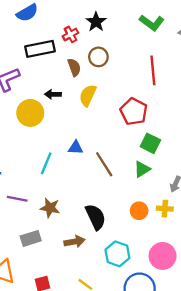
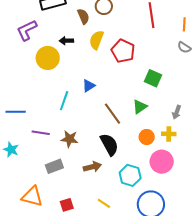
red pentagon: (134, 111) -> (123, 51), moved
blue triangle: (76, 148) -> (89, 86), turned -32
brown line: (104, 164) -> (113, 114), moved
green triangle: (142, 169) -> (140, 107), moved
pink circle: (163, 256) -> (162, 162), moved

